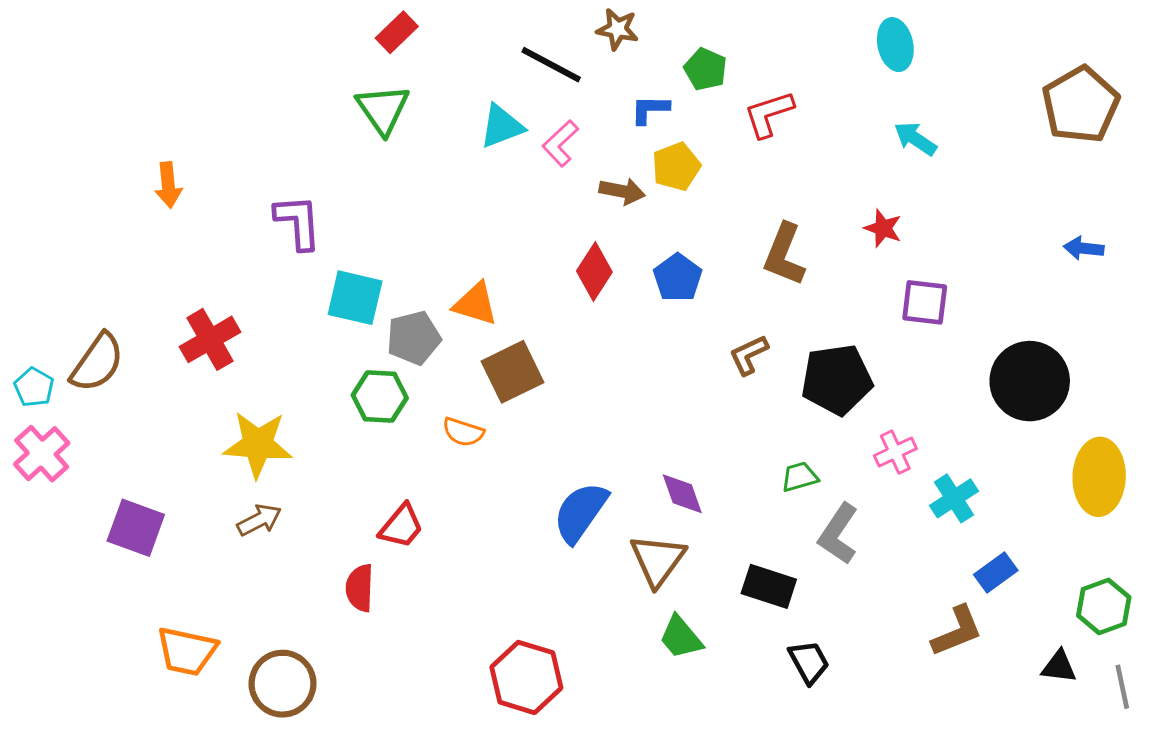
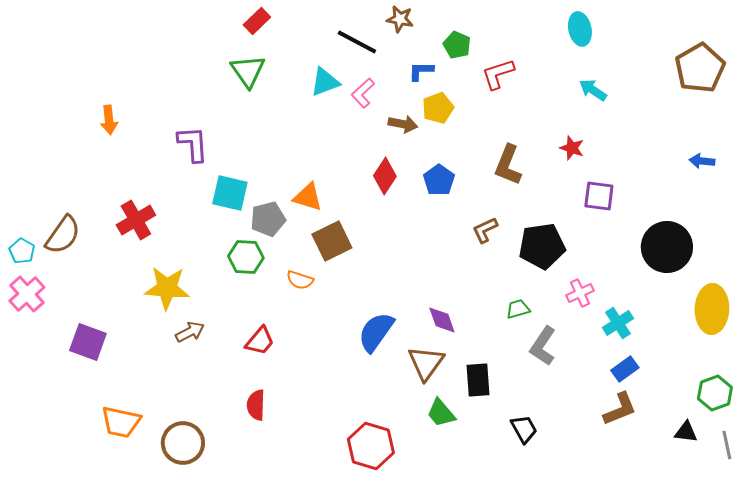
brown arrow: (259, 520) -> (190, 332), moved
blue rectangle: (996, 572) -> (625, 369), moved
black rectangle: (769, 586) -> (478, 380), moved, turned 68
red semicircle: (360, 588) -> (256, 405), moved
red hexagon: (526, 677) -> (371, 446), moved

